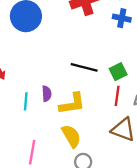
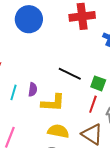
green square: (118, 72) -> (98, 83), turned 35
yellow semicircle: (71, 136) -> (58, 131), moved, turned -60

